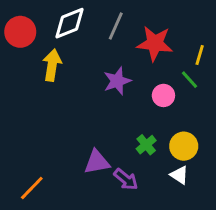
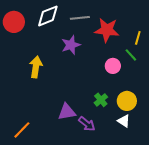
gray line: (116, 26) -> (80, 18), turned 60
yellow arrow: (52, 65) -> (36, 67), moved
purple star: (117, 81) -> (71, 45), moved

